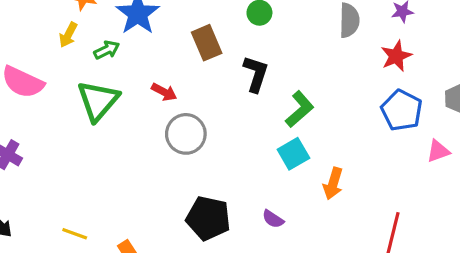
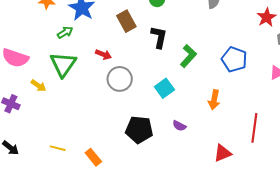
yellow arrow: (68, 35) -> (38, 86), moved, turned -77
red star: (396, 56) -> (267, 17), moved
blue pentagon: (402, 110) -> (234, 59), moved
cyan square: (293, 154) -> (164, 88), moved

